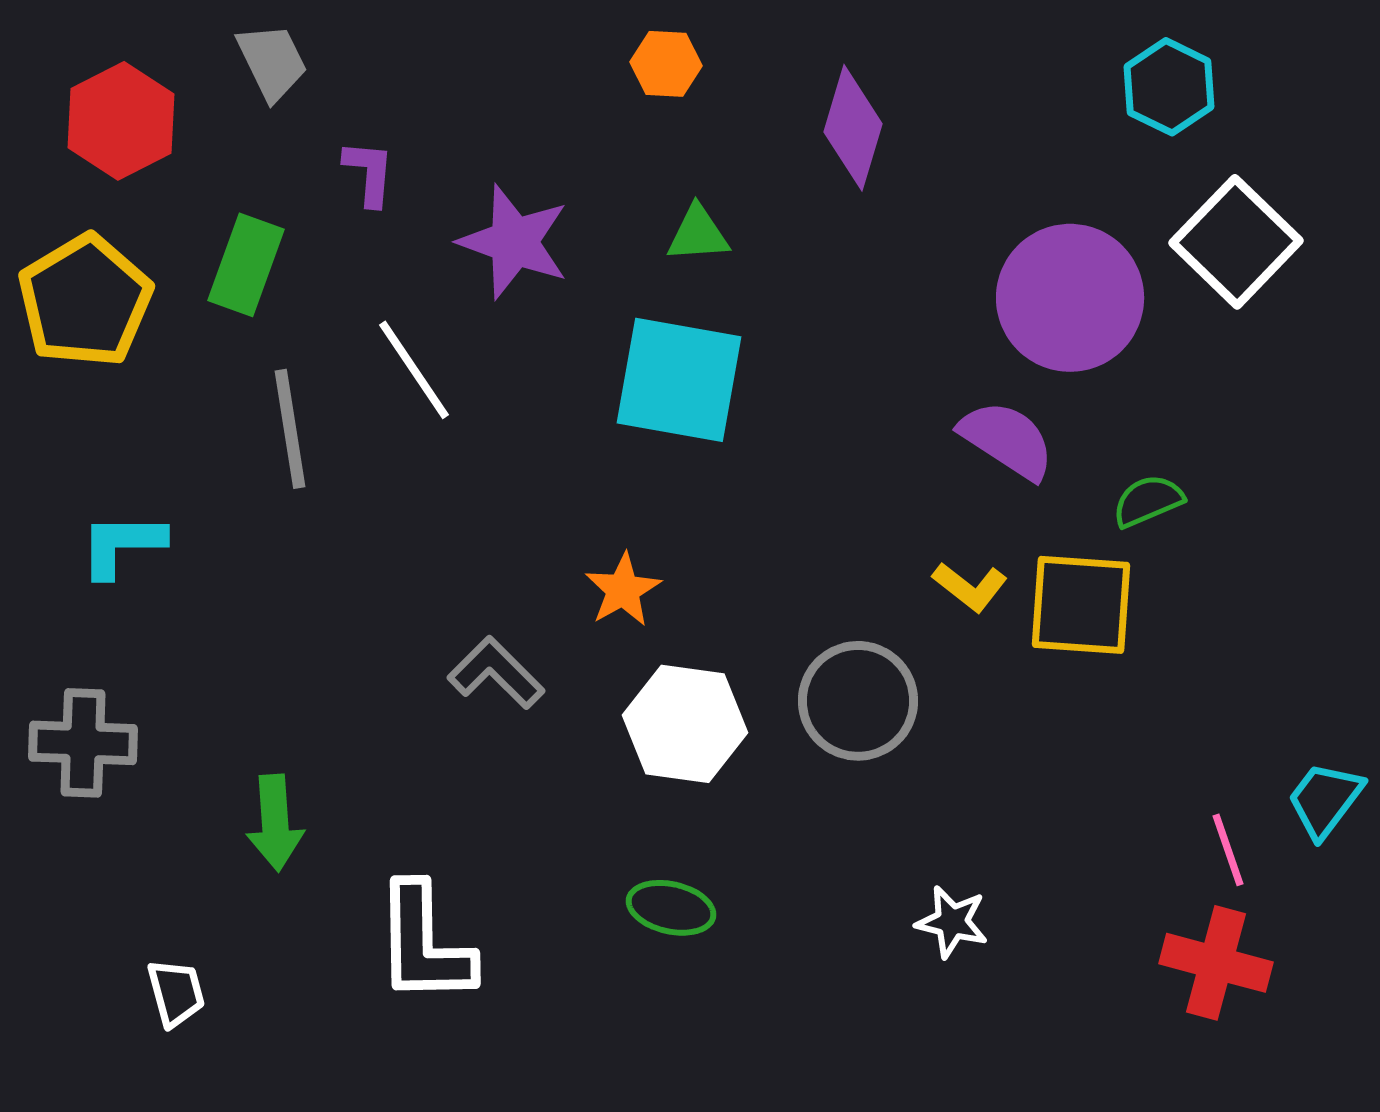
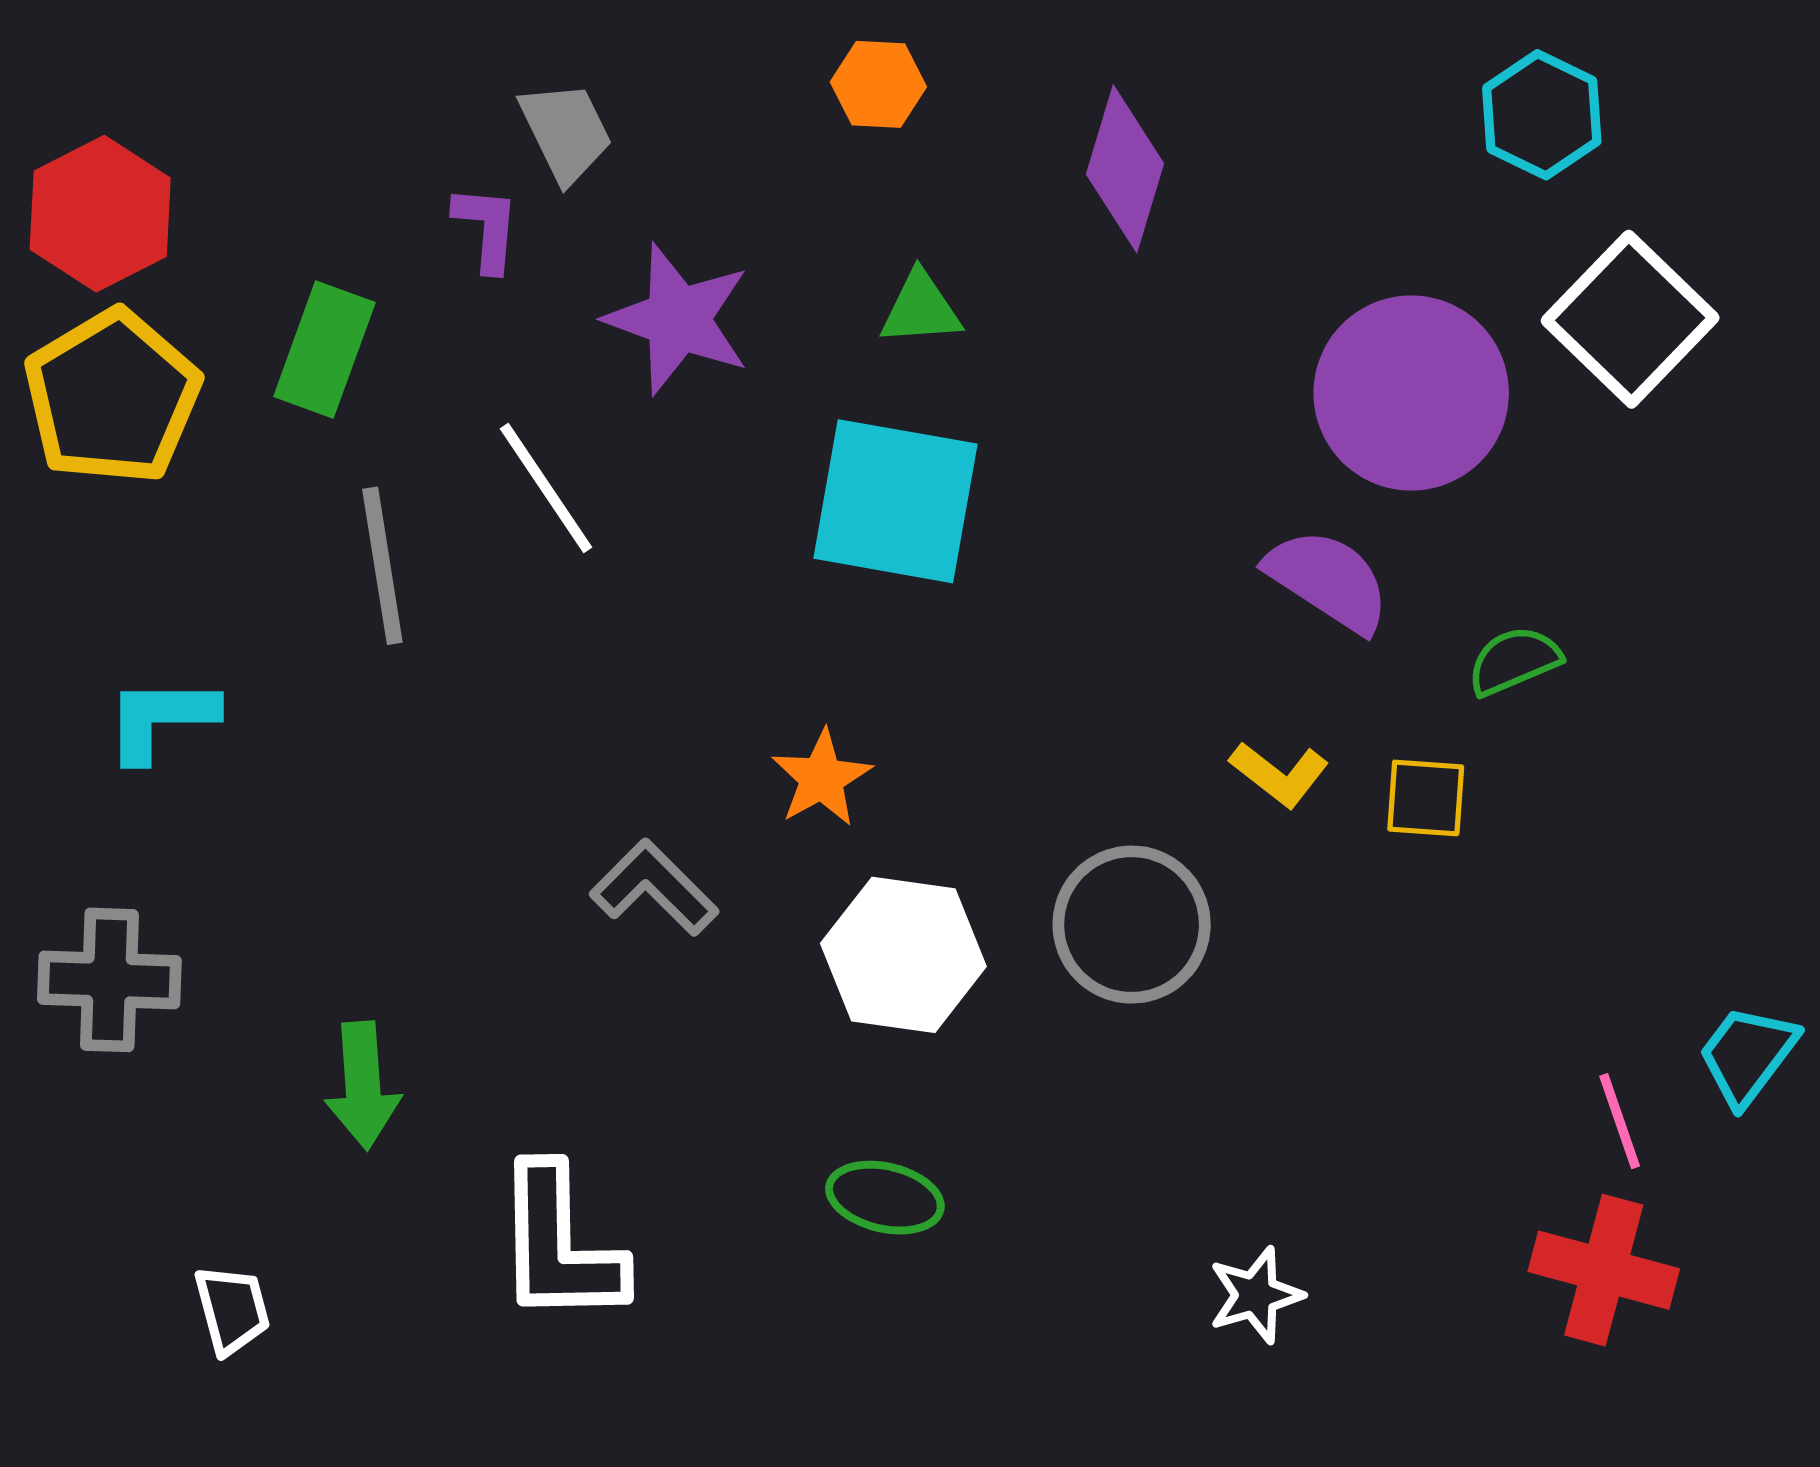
gray trapezoid: (272, 62) -> (566, 132), moved
red hexagon: (121, 121) -> (100, 214), moved
yellow square: (1081, 605) -> (1426, 798), size x0.6
white star: (952, 922) -> (1256, 1295), moved, turned -30

